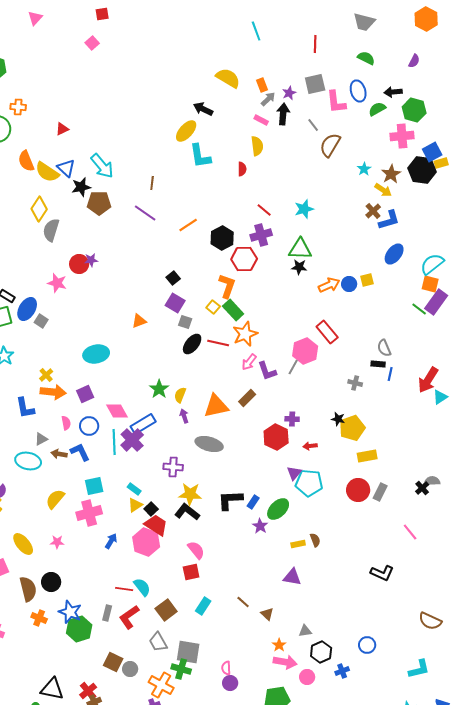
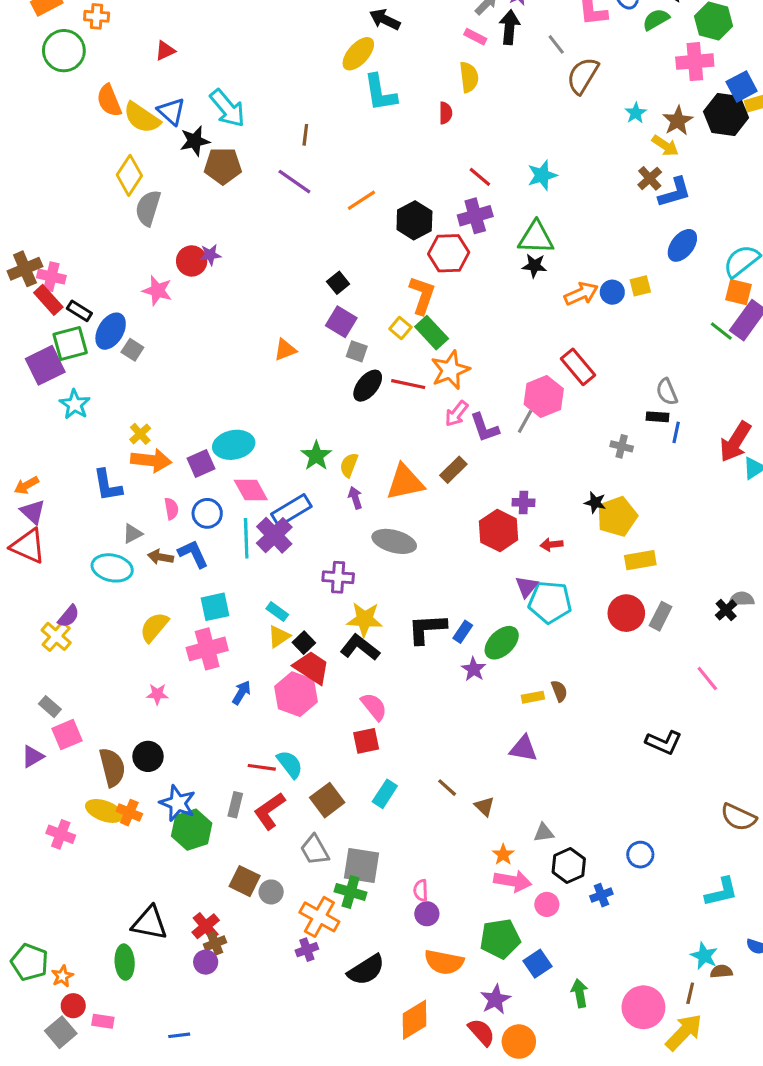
cyan ellipse: (96, 354) -> (234, 445), moved
yellow ellipse: (23, 544) -> (104, 811), moved, turned -30

